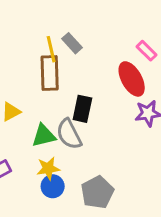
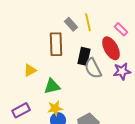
yellow line: (51, 49) -> (88, 22), moved
black rectangle: (82, 109) -> (84, 56), moved
gray semicircle: (69, 134) -> (93, 68), moved

